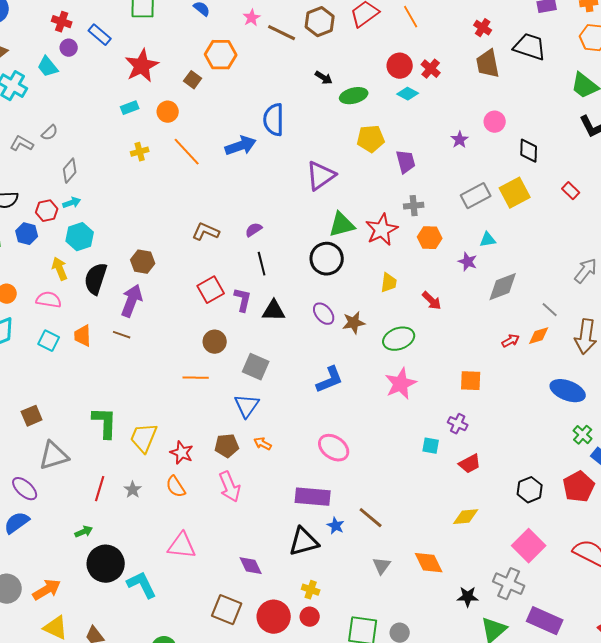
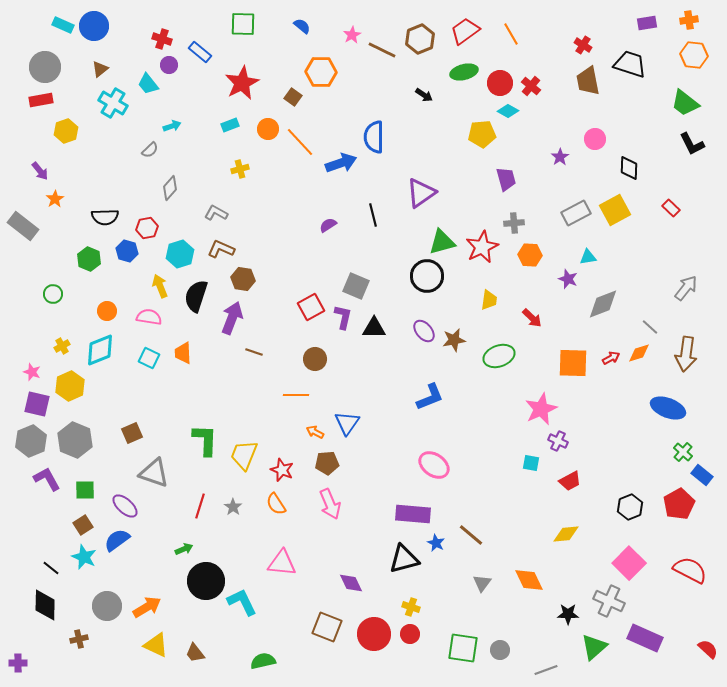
green ellipse: (354, 96) -> (464, 72), moved
yellow pentagon: (371, 139) -> (482, 134), moved
gray L-shape: (22, 144) -> (216, 213), moved
orange line: (187, 152) -> (300, 142), moved
cyan arrow: (72, 203) -> (172, 126), moved
purple semicircle: (254, 230) -> (328, 225), moved
brown L-shape: (206, 232) -> (221, 249), moved
black line: (262, 264) -> (373, 215), moved
brown line: (122, 335) -> (254, 352), moved
gray square: (256, 367) -> (356, 286), moved
orange square: (471, 381) -> (573, 363), moved, size x1.4
pink star: (401, 384) -> (541, 409), moved
orange arrow: (263, 444) -> (315, 432), moved
gray triangle: (54, 456) -> (154, 473), turned 36

